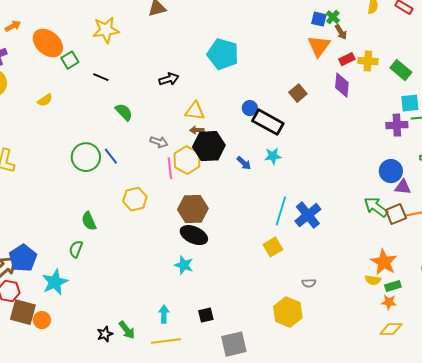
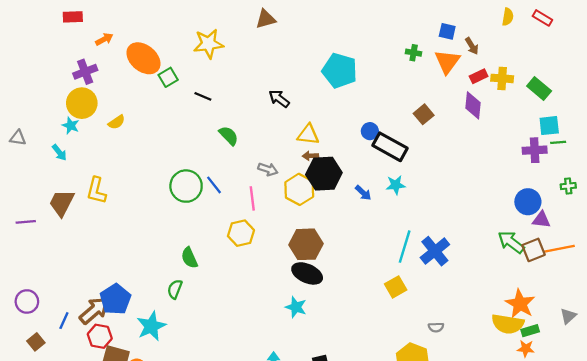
green cross: (333, 17) -> (414, 53), moved, turned -32
black arrow: (169, 79) -> (279, 99), turned -126
yellow semicircle: (45, 100) -> (117, 122), moved
pink line: (170, 168) -> (252, 198), moved
yellow semicircle: (373, 280) -> (508, 324), size x1.8

